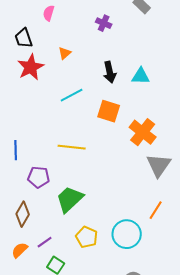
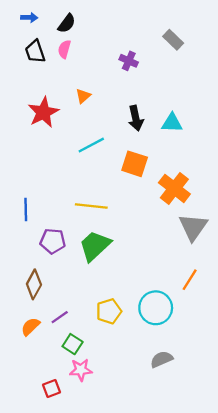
black trapezoid: (24, 38) -> (35, 51), moved
green trapezoid: (70, 199) -> (95, 246), moved
yellow pentagon: (87, 237) -> (109, 311), turned 30

